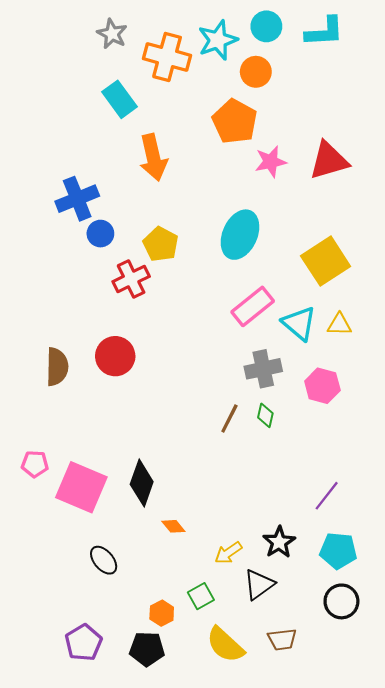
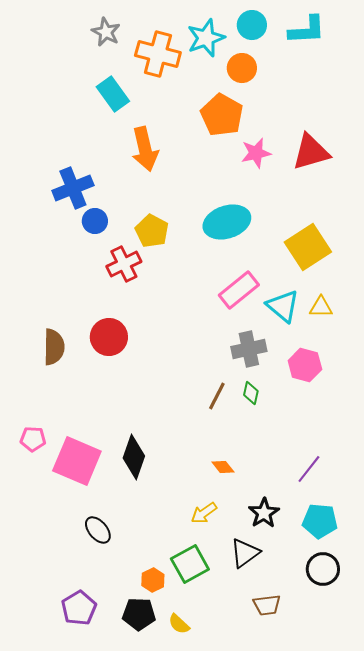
cyan ellipse: (240, 235) -> (227, 222), turned 48
orange diamond: (173, 526) -> (223, 467), moved
yellow arrow: (228, 553) -> (204, 513), moved
green square: (201, 596) -> (190, 564), size x1.5
yellow semicircle: (225, 645) -> (179, 624), moved, size x0.6

